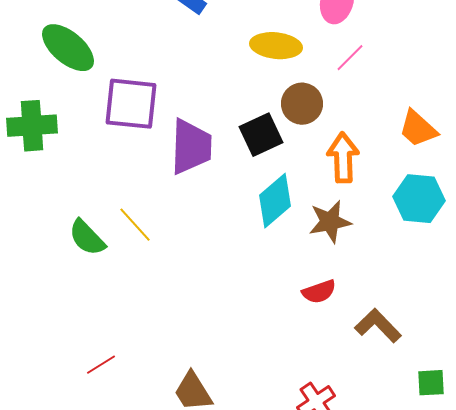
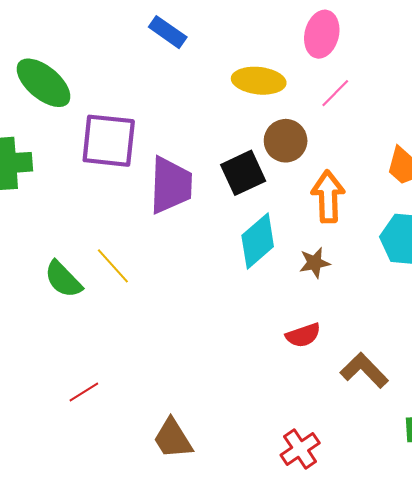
brown star: (330, 222) -> (315, 263), size x0.7
red line: (101, 365) -> (84, 392), moved

